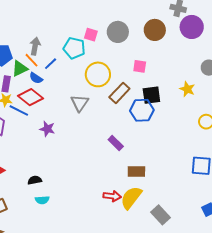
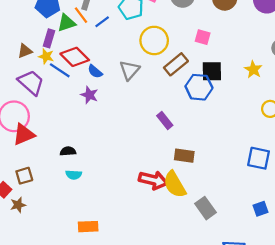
blue semicircle: (36, 78) -> (95, 71), moved
red arrow: (112, 196) -> (153, 180), size x1.4
yellow semicircle: (131, 198) -> (175, 184), turned -75

